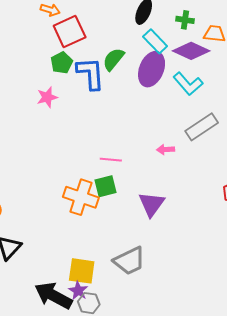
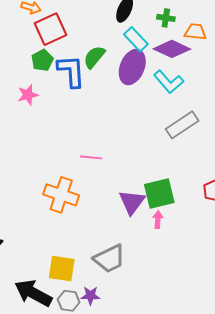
pink arrow: (166, 149) -> (158, 220), moved, turned 96
green square: (105, 186) -> (159, 194), moved, size x1.4
purple star: (78, 291) -> (90, 296), moved, turned -30

